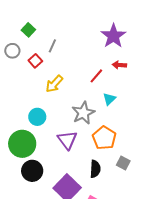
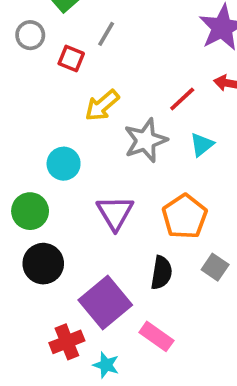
red square: (35, 61) -> (71, 59), turned -32
gray star: (83, 113) -> (146, 140), moved
green circle: (22, 144) -> (30, 211), size x0.7

